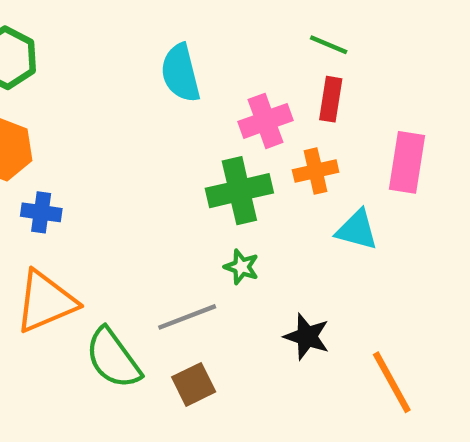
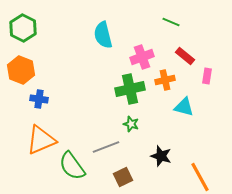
red rectangle: (331, 99) -> (185, 56), moved, turned -60
pink rectangle: (407, 162) -> (207, 76), size x0.6
brown square: (194, 384) -> (123, 177), moved

